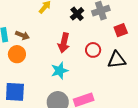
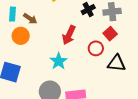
red square: (121, 30) -> (110, 34), moved, turned -32
cyan star: (60, 71) -> (59, 61), turned -30

